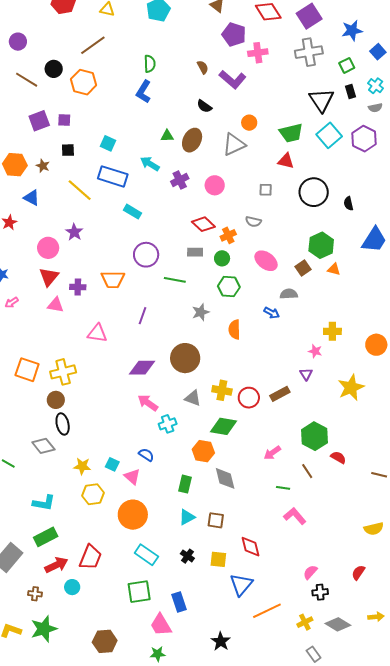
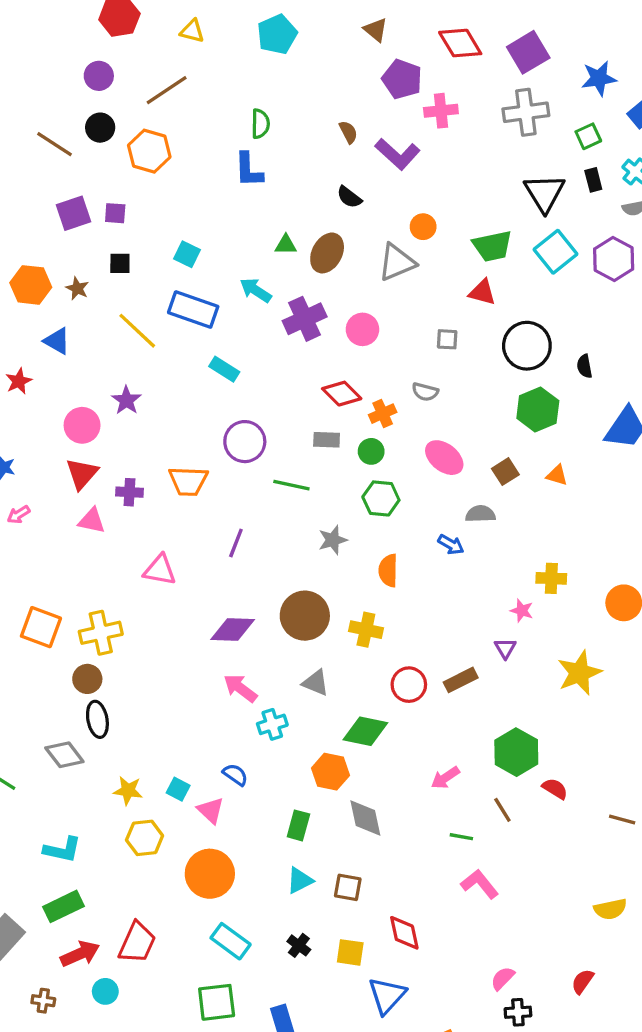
purple circle: (18, 42) -> (99, 76), moved
blue L-shape: (143, 92) -> (249, 170), turned -35
purple cross: (180, 180) -> (305, 319), size x1.4
green hexagon: (321, 245) -> (538, 409), moved
yellow cross: (222, 390) -> (366, 630), moved

